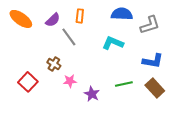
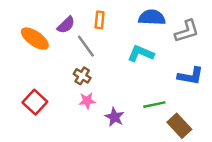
orange ellipse: (21, 19) -> (35, 39), moved
brown cross: (54, 64) -> (82, 76), moved
brown rectangle: (155, 88) -> (179, 126), moved

